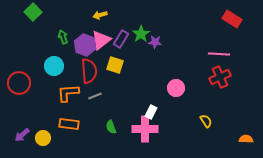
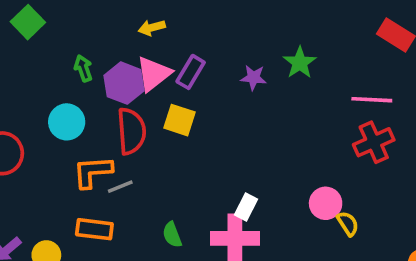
green star: (141, 34) -> (300, 63), moved
pink circle: (176, 88) -> (326, 203), moved
gray line: (95, 96) -> (120, 187), moved

